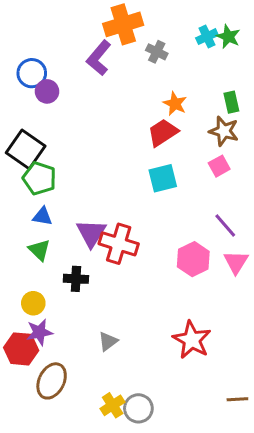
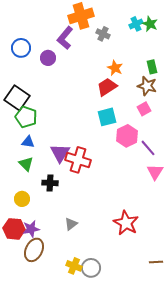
purple circle: (47, 91) -> (48, 58), moved
pink hexagon: (193, 259) -> (127, 136), moved
purple star: (39, 332) -> (31, 229), moved
yellow cross: (113, 405) -> (74, 266), turned -35

